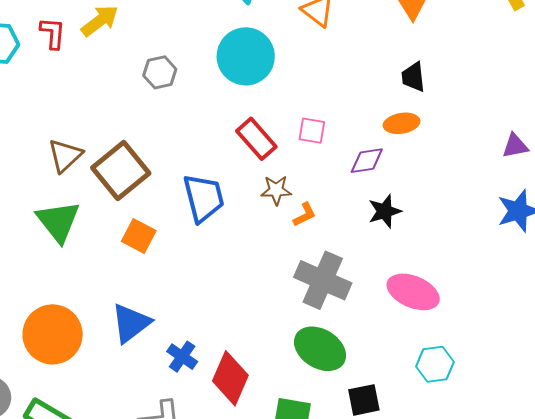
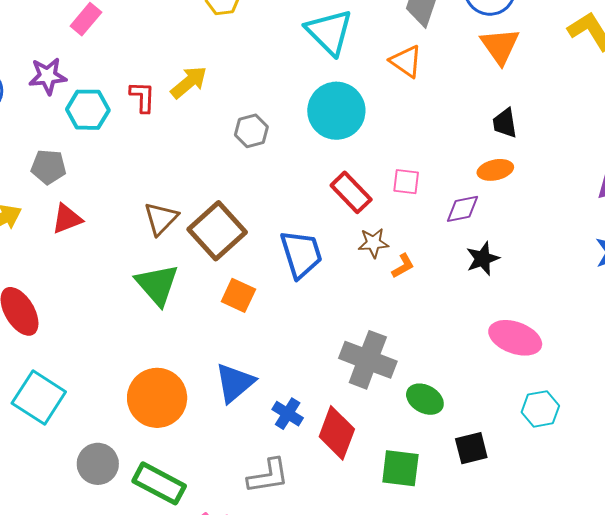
gray cross: (323, 280) -> (368, 360), moved
green ellipse: (320, 349) -> (425, 399), size x0.7

